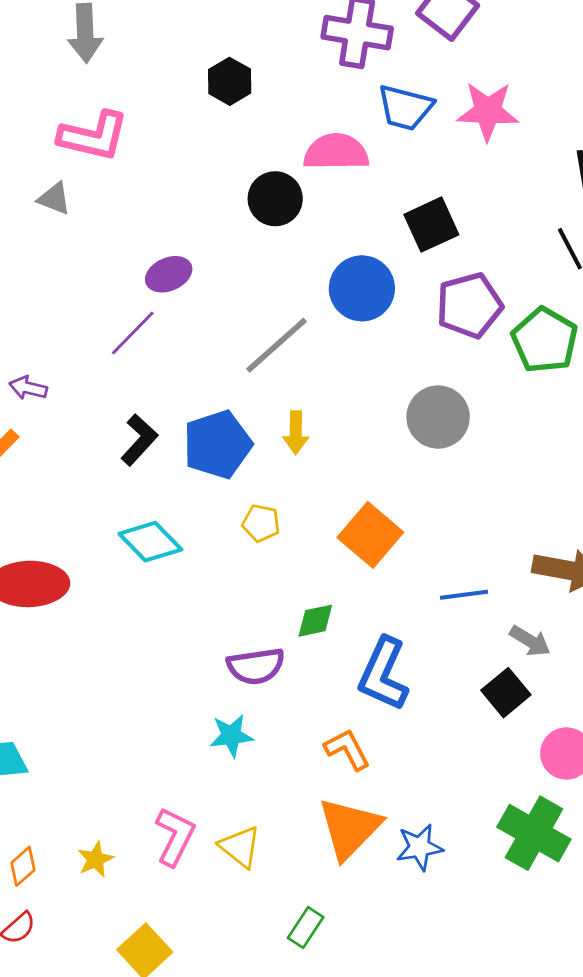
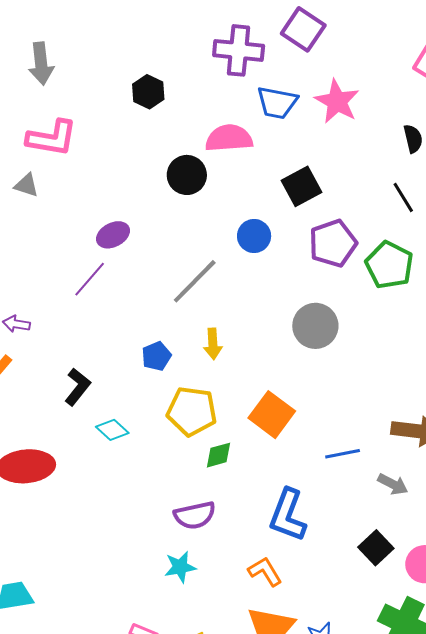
pink star: (488, 111) -> (337, 101), turned 30
blue circle: (362, 288) -> (254, 236), size x0.7
black L-shape: (139, 440) -> (77, 387), moved
blue pentagon: (217, 444) -> (156, 356), size x0.6
yellow pentagon: (261, 523) -> (192, 411), size x1.8
cyan diamond: (150, 542) -> (112, 430), size x0.7
green diamond: (315, 621) -> (219, 455), moved
black square: (506, 693) -> (376, 548), moved

